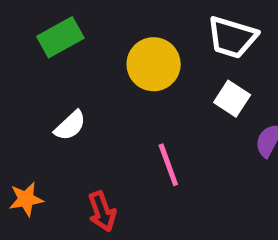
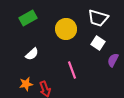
orange star: (26, 199) -> (26, 84), moved

